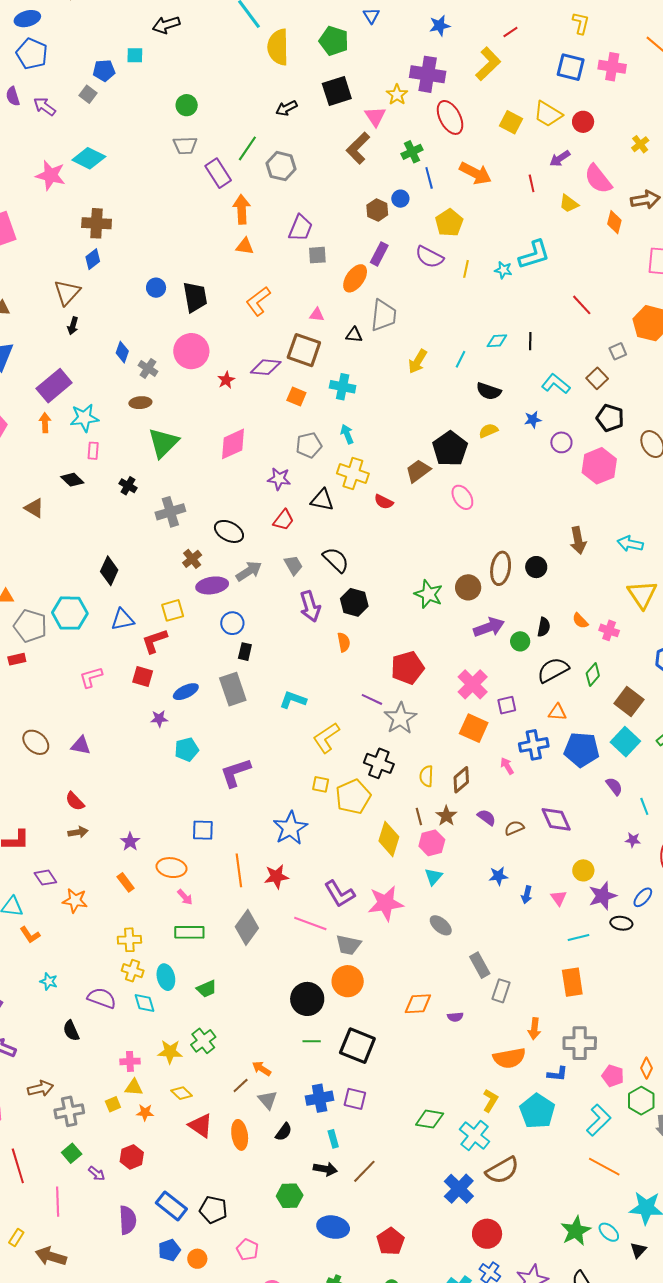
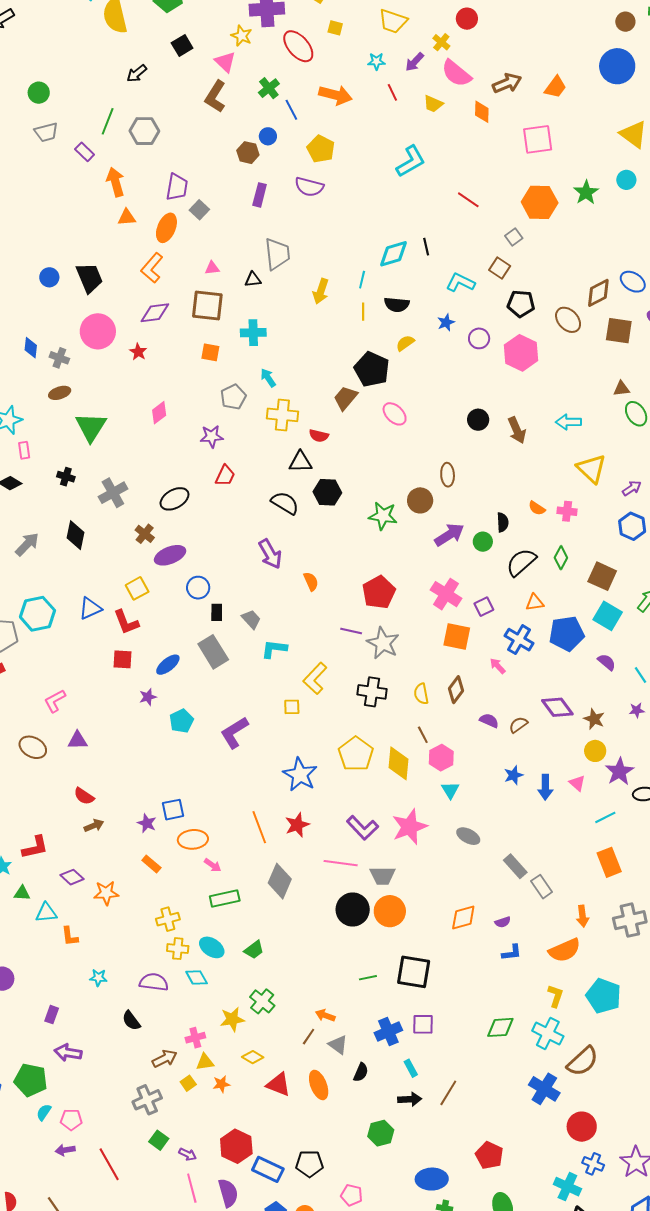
black square: (337, 91) -> (182, 46), size x0.7
yellow square: (511, 122) -> (335, 28), moved, size x0.7
red circle: (583, 122) -> (467, 19), moved
yellow cross: (640, 144) -> (441, 42), moved
purple rectangle: (218, 173) -> (85, 152), size x0.7
gray square: (317, 255) -> (199, 210), turned -30
yellow line: (466, 269) -> (363, 312), moved
cyan star: (503, 270) -> (376, 61), moved
orange ellipse: (355, 278) -> (166, 228), moved
cyan diamond: (497, 341) -> (394, 254), size x1.5
purple diamond: (266, 367) -> (155, 313), moved
pink diamond: (233, 444) -> (159, 413), size x0.7
black triangle: (322, 500) -> (300, 462), moved
black ellipse: (229, 531) -> (174, 499), turned -44
gray trapezoid: (293, 565) -> (251, 619), moved
black circle: (536, 567) -> (478, 420), moved
brown ellipse: (501, 568) -> (448, 475), size x0.7
black diamond: (109, 571) -> (76, 535), moved
gray arrow: (249, 571) -> (27, 544), moved
black hexagon: (354, 602) -> (327, 492), moved
red L-shape: (155, 641) -> (126, 622), turned -80
pink L-shape: (91, 677) -> (55, 701), moved
blue cross: (534, 745) -> (519, 640), turned -36
yellow square: (321, 784) -> (292, 707), moved
yellow pentagon: (353, 797) -> (356, 754), moved
brown star: (446, 816) -> (594, 719), moved
blue square: (203, 830) -> (173, 810), moved
blue arrow: (527, 895) -> (545, 787), size x1.4
orange L-shape: (30, 935) -> (70, 936), turned 40
cyan ellipse: (166, 977) -> (212, 947), turned -30
gray rectangle: (501, 991) -> (542, 887), turned -40
black circle: (307, 999) -> (353, 910), moved
blue L-shape: (557, 1074) -> (512, 953), moved
brown arrow: (40, 1088) -> (165, 1059), moved
red hexagon: (132, 1157) -> (236, 1146), moved, size x1.4
pink line: (58, 1202) -> (192, 1188), moved
blue ellipse: (333, 1227) -> (432, 1179), moved

